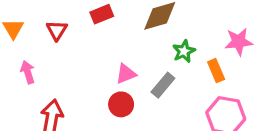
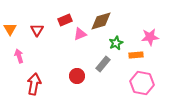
orange rectangle: (216, 71) -> (136, 55), turned -72
pink triangle: (126, 74) -> (80, 34), moved

